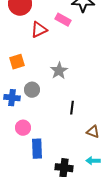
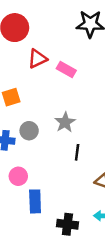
pink rectangle: (63, 20) -> (66, 70), moved
gray star: (59, 71) -> (65, 122), moved

